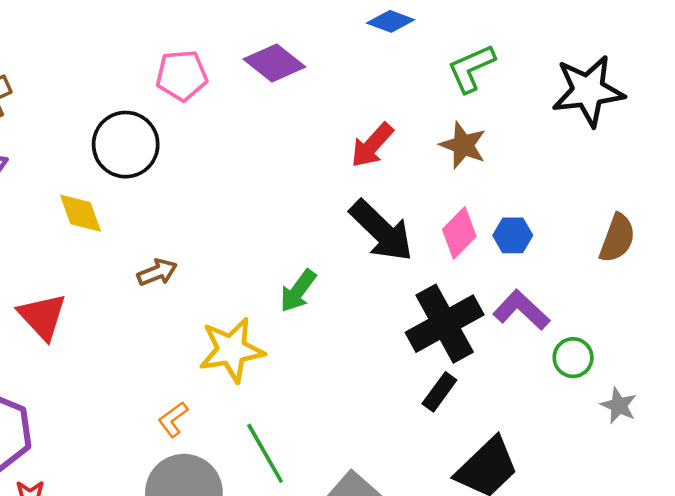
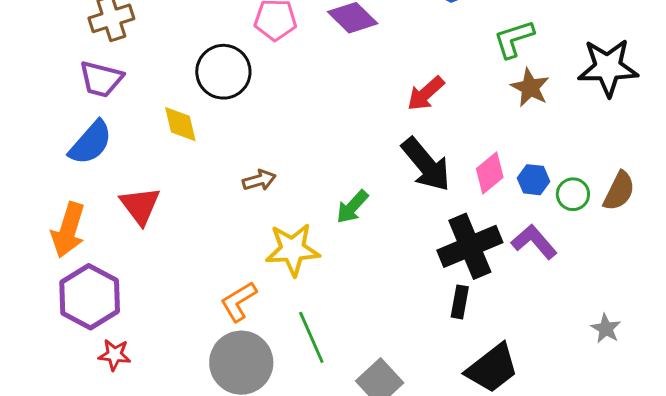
brown star: (463, 145) -> (530, 88), moved
brown arrow: (157, 272) -> (259, 180), moved
green circle: (573, 358) -> (573, 194), moved
black rectangle: (439, 392) -> (460, 302), turned -32
orange L-shape: (173, 419) -> (239, 301), size x1.4

